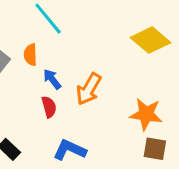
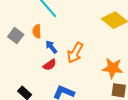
red semicircle: (49, 107) -> (50, 65), turned 72

